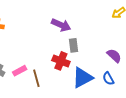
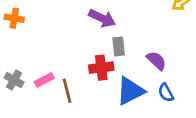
purple semicircle: (114, 56) -> (156, 61), moved
red cross: (61, 61) -> (101, 68), turned -30

